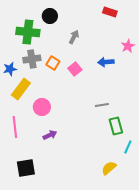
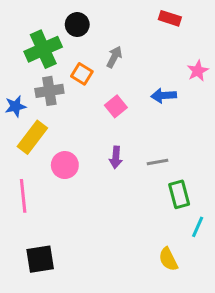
green cross: (28, 32) -> (43, 49), turned -30
orange square: (53, 63) -> (82, 74), moved
purple arrow: (50, 135) -> (116, 157), moved, turned 120
yellow semicircle: (109, 168) -> (168, 259), turned -77

